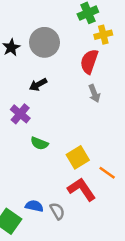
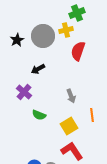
yellow cross: (103, 35) -> (66, 30), moved
gray arrow: (94, 93) -> (71, 96), moved
orange line: (107, 173) -> (92, 115), moved, turned 48

